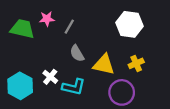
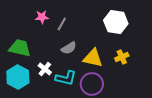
green trapezoid: (22, 29) -> (20, 48), moved
gray semicircle: (77, 53) -> (69, 48), turned -91
purple circle: (122, 92) -> (92, 84), moved

